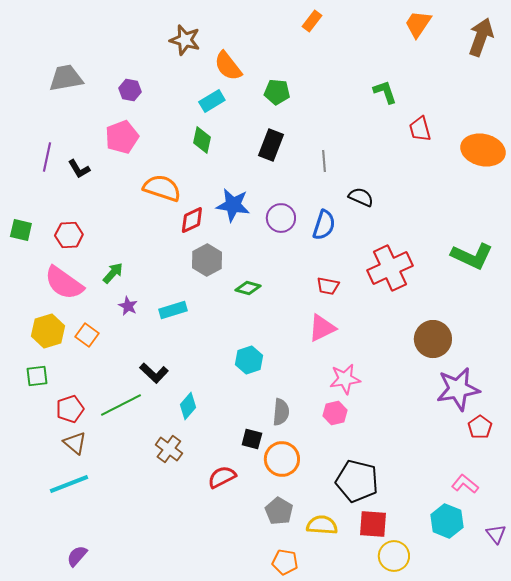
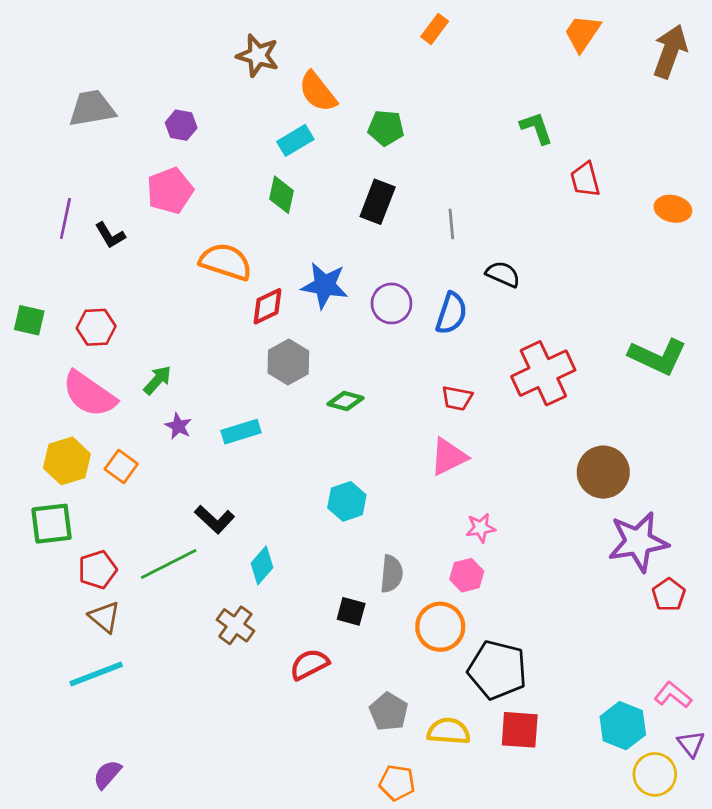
orange ellipse: (483, 150) -> (673, 209), size x0.6
green square: (37, 376) -> (52, 524), size x1.4
pink star: (345, 379) -> (481, 528), size x0.7
orange circle: (282, 459) -> (440, 627), moved
pink L-shape: (465, 484) -> (673, 695), moved
yellow circle: (394, 556) -> (655, 774), moved

